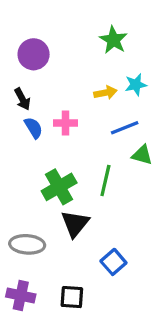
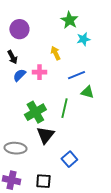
cyan star: (136, 85) -> (83, 39), moved
yellow arrow: (105, 93) -> (55, 53), moved, turned -104
blue semicircle: (34, 128) -> (19, 75), turned -104

